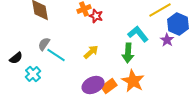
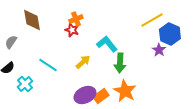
red star: (96, 16) -> (72, 30), moved
cyan L-shape: (138, 34) -> (107, 44), moved
gray semicircle: (44, 44) -> (11, 42), moved

